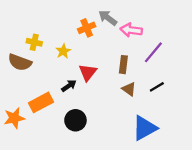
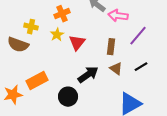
orange cross: (87, 28) -> (62, 14), moved
red triangle: (88, 72) -> (77, 43), moved
black arrow: (69, 86) -> (88, 75), moved, size x1.5

